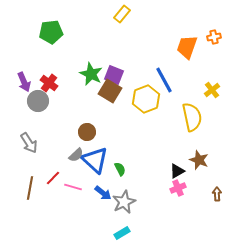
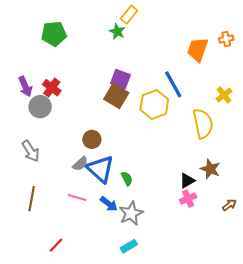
green star: (91, 74) -> (117, 32), moved, size x0.7
red line: (53, 178) -> (56, 245), moved
brown arrow: (217, 194) -> (229, 205), turned 56

